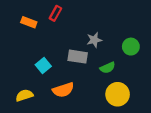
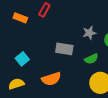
gray star: (94, 40) -> (89, 33), moved
cyan square: (43, 65) -> (22, 59), moved

